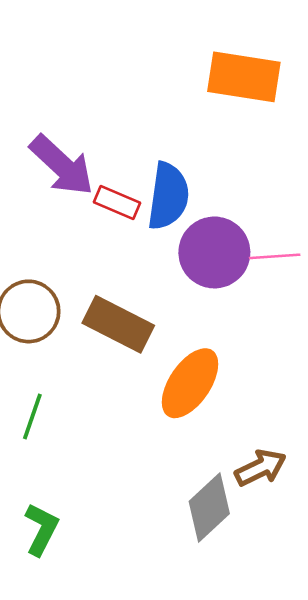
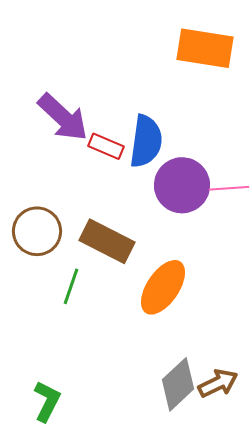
green line: (32, 417) -> (71, 286), moved
brown arrow: (261, 468) -> (218, 383), moved

